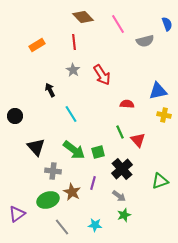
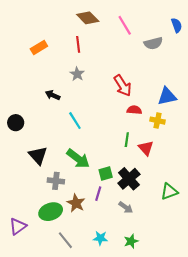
red arrow: (102, 75) -> (123, 86), moved
black arrow: (50, 90) -> (53, 95), turned -40
yellow cross: (164, 115) -> (158, 121), moved
green line: (120, 132) -> (127, 140), turned 32
green square: (98, 152) -> (106, 173), moved
green star: (124, 215) -> (131, 241), moved

